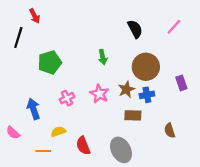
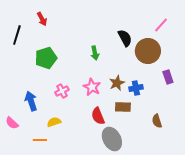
red arrow: (35, 16) -> (42, 19), moved
black semicircle: (135, 29) -> (125, 38), moved
brown circle: (146, 67) -> (148, 51), moved
red semicircle: (83, 146) -> (98, 116), moved

